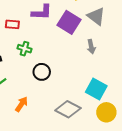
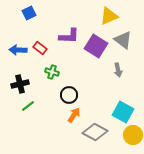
red rectangle: (12, 24) -> (40, 48), turned 32
orange arrow: (21, 104) -> (74, 115), moved

